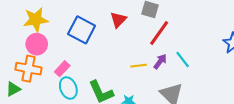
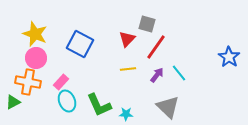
yellow star: (36, 20) -> (35, 34), turned 30
red triangle: (118, 20) -> (127, 39), moved
yellow line: (139, 66) -> (128, 69), moved

